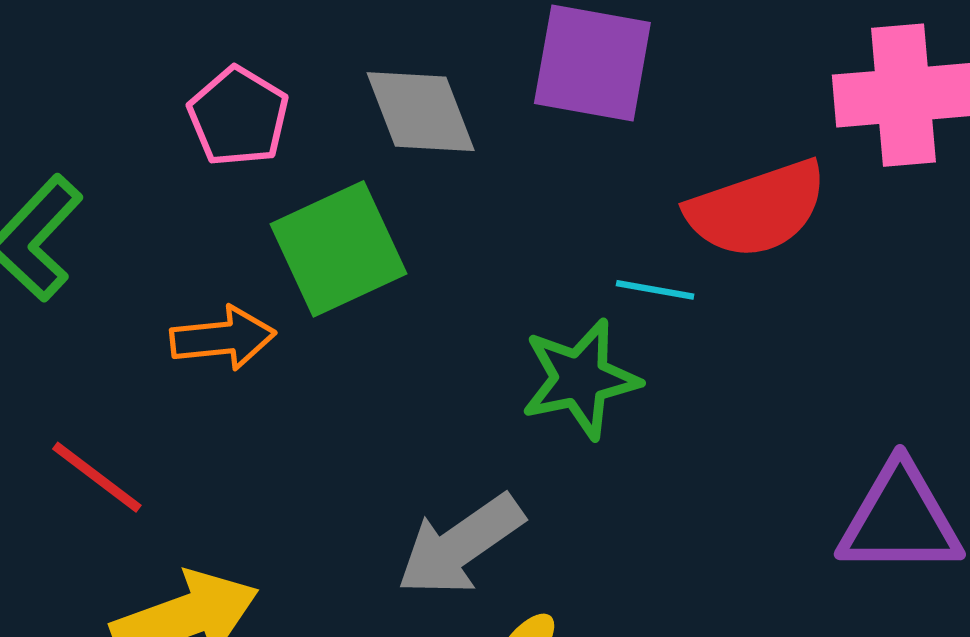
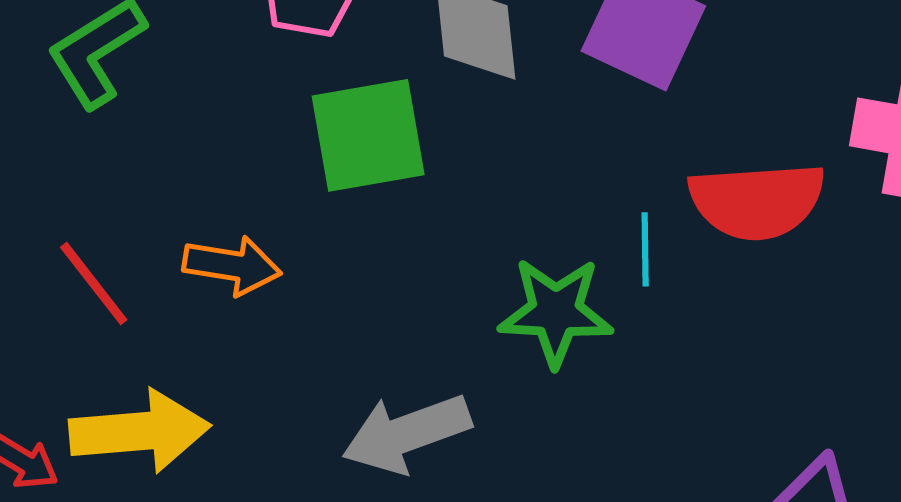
cyan line: (655, 290) -> (645, 249), turned 64
orange arrow: (223, 338) -> (232, 265), moved

